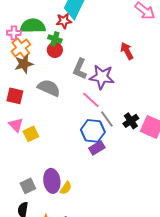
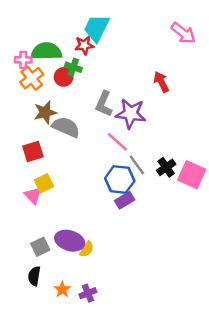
red circle: (55, 50) -> (64, 77), moved
brown star: (24, 64) -> (45, 112), moved
red square: (15, 96) -> (33, 151), moved, turned -30
pink triangle: (16, 125) -> (33, 195), moved
purple ellipse: (52, 181) -> (70, 241), turned -65

